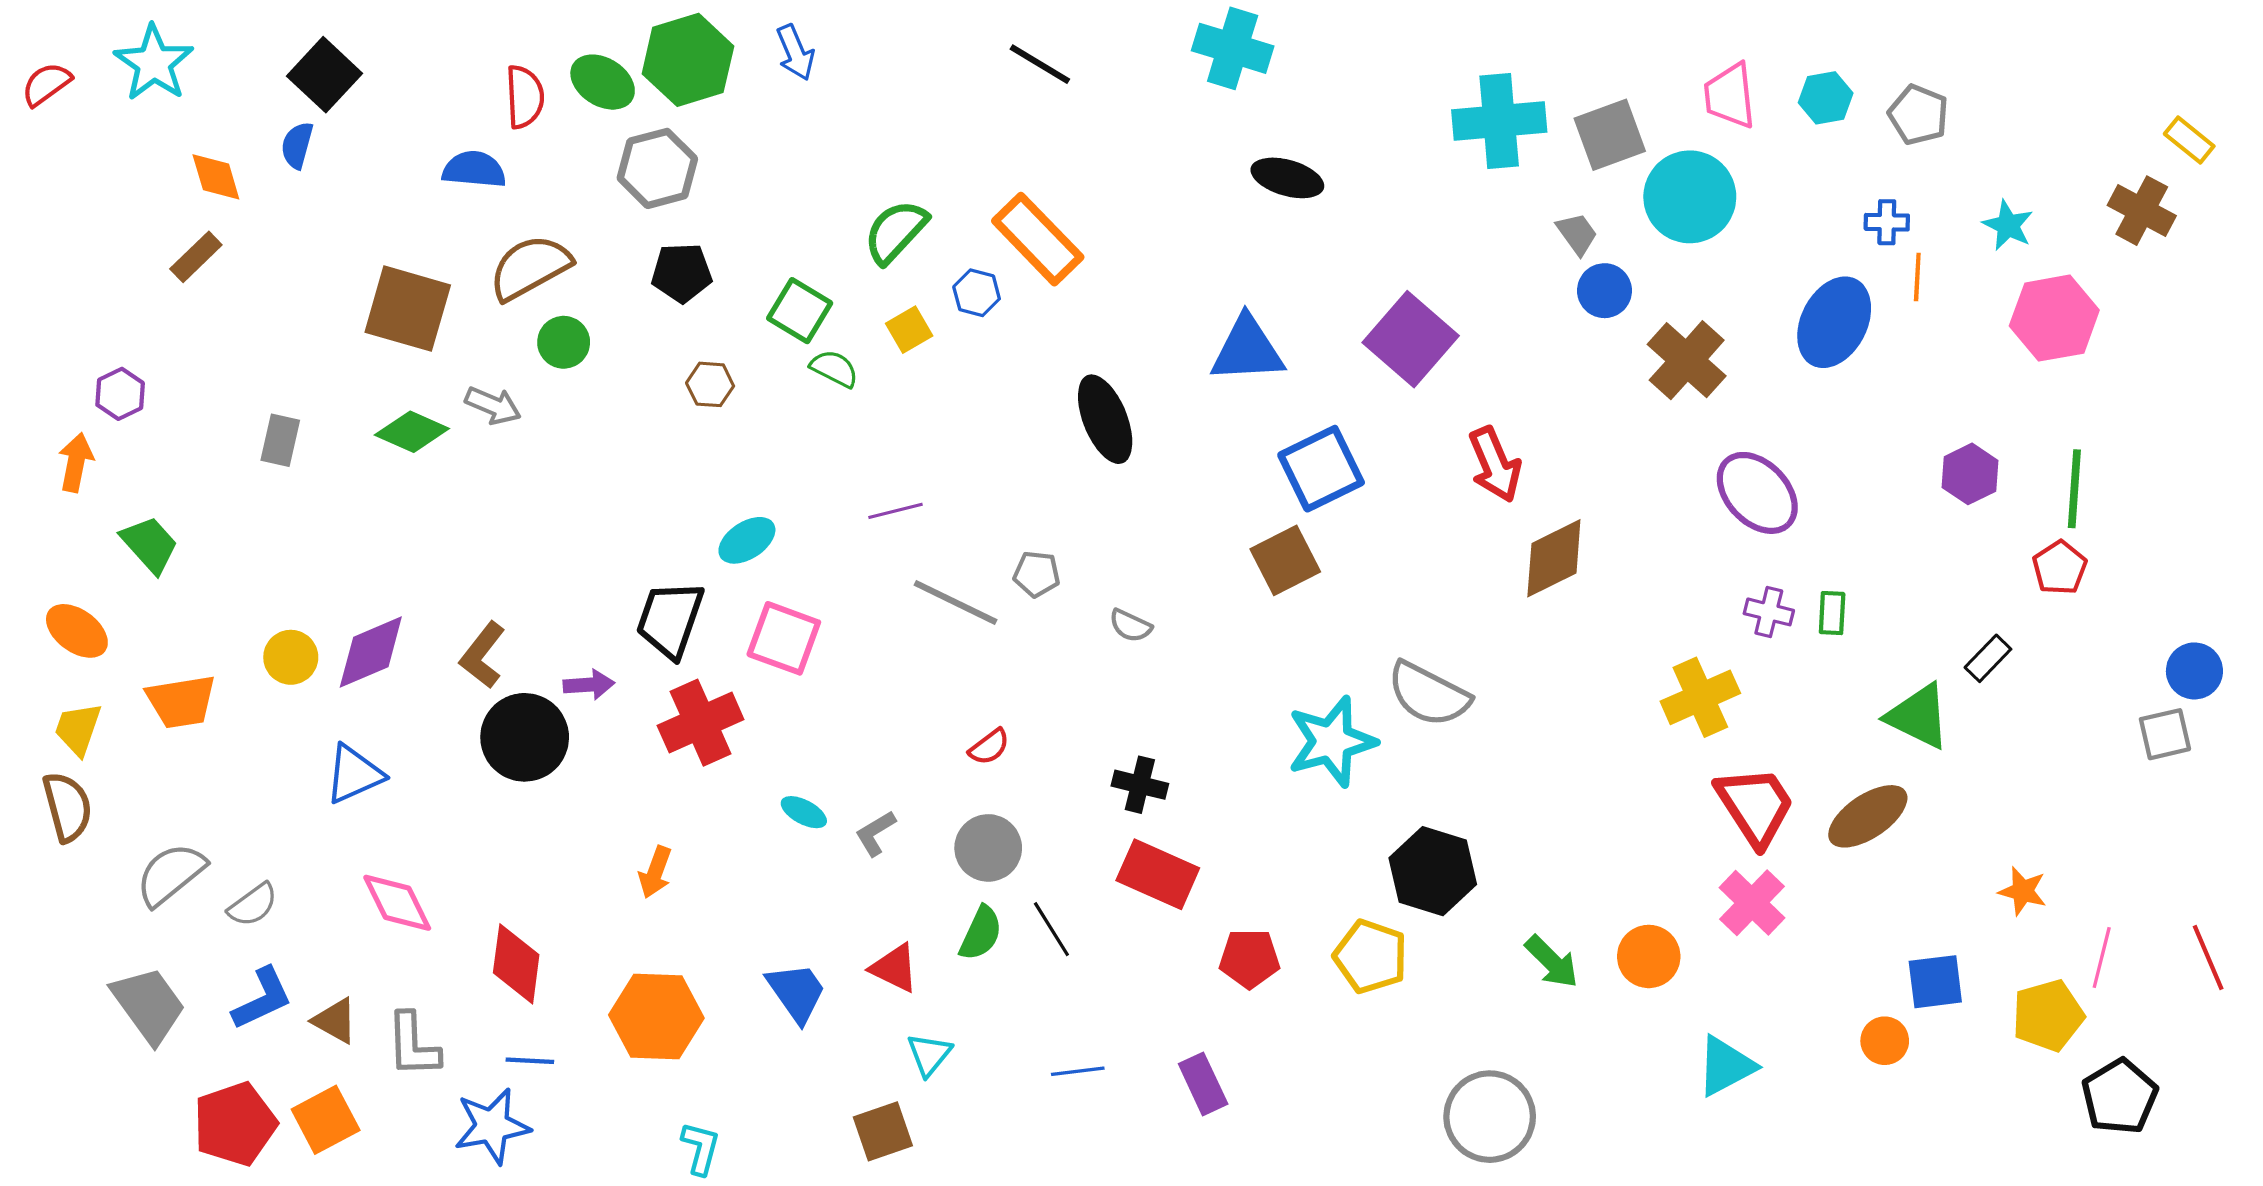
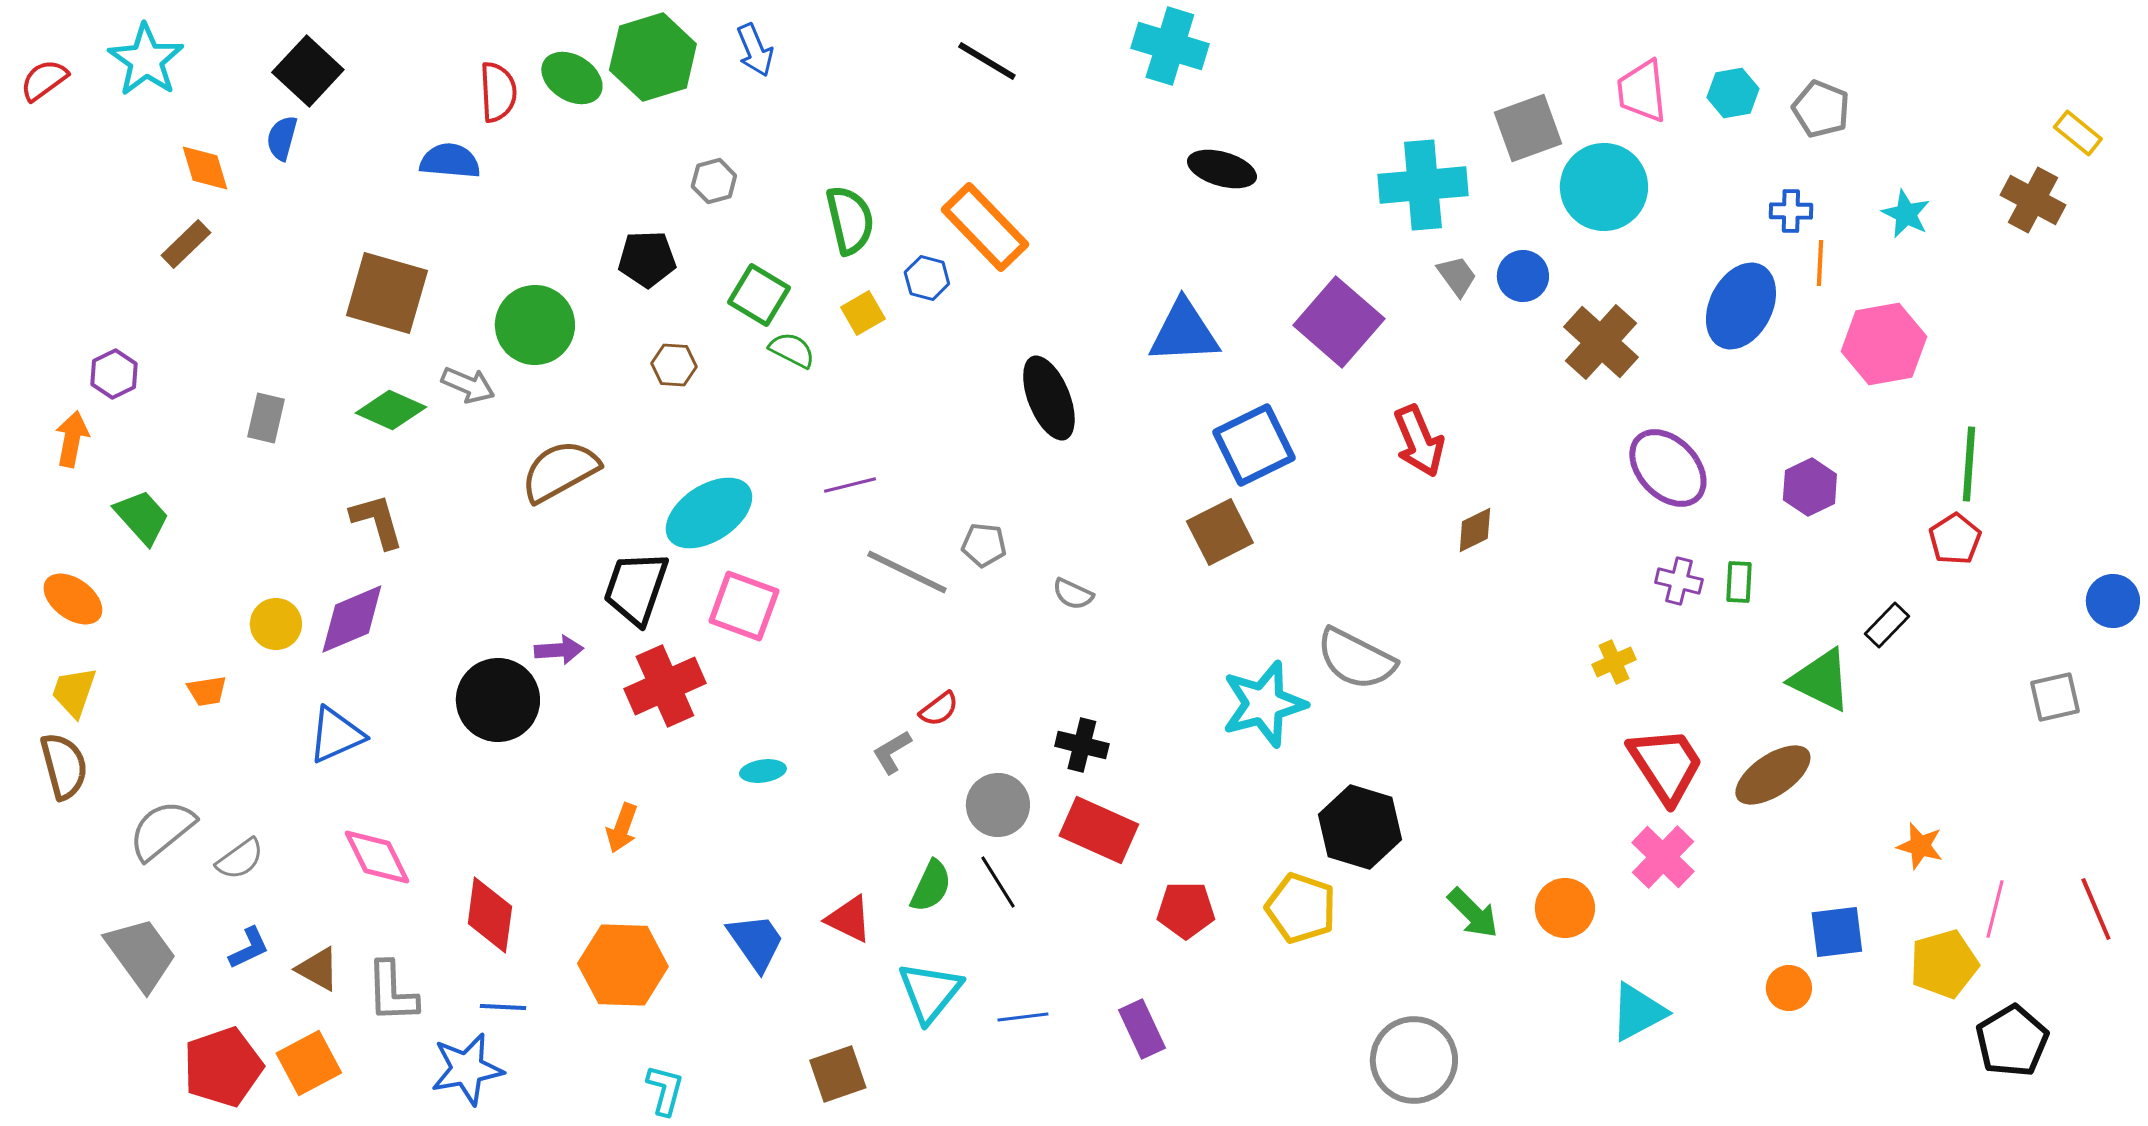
cyan cross: (1499, 121) -> (1423, 185), moved
gray hexagon: (657, 168) -> (714, 181), moved, size x0.6
green semicircle: (895, 232) -> (850, 220), turned 124
gray trapezoid: (1577, 234) -> (1457, 276), moved
brown semicircle: (530, 267) -> (560, 471), moved
pink hexagon: (2054, 318) -> (1884, 344), moved
green circle: (564, 342) -> (535, 325), size x1.6
purple hexagon: (1970, 474) -> (1810, 487), moved
cyan ellipse: (747, 540) -> (709, 513), size x1.6
brown diamond: (1554, 558) -> (1475, 530), size x0.6
brown L-shape: (483, 655) -> (377, 521), moved, turned 126
blue circle: (2194, 671) -> (2113, 601), moved
yellow cross: (1700, 697) -> (1614, 662), size x0.6
orange trapezoid: (181, 702) -> (207, 691), moved, size x0.6
cyan ellipse: (804, 812) -> (763, 771), turned -36
gray L-shape: (875, 833) -> (892, 752), moved
gray circle: (988, 848) -> (998, 805), moved
blue L-shape: (262, 999) -> (249, 948), size x0.7
cyan triangle: (929, 1054) -> (930, 992), moved, size x1.5

